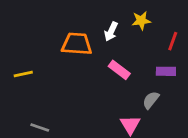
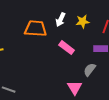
yellow star: (141, 21) -> (83, 22), moved

